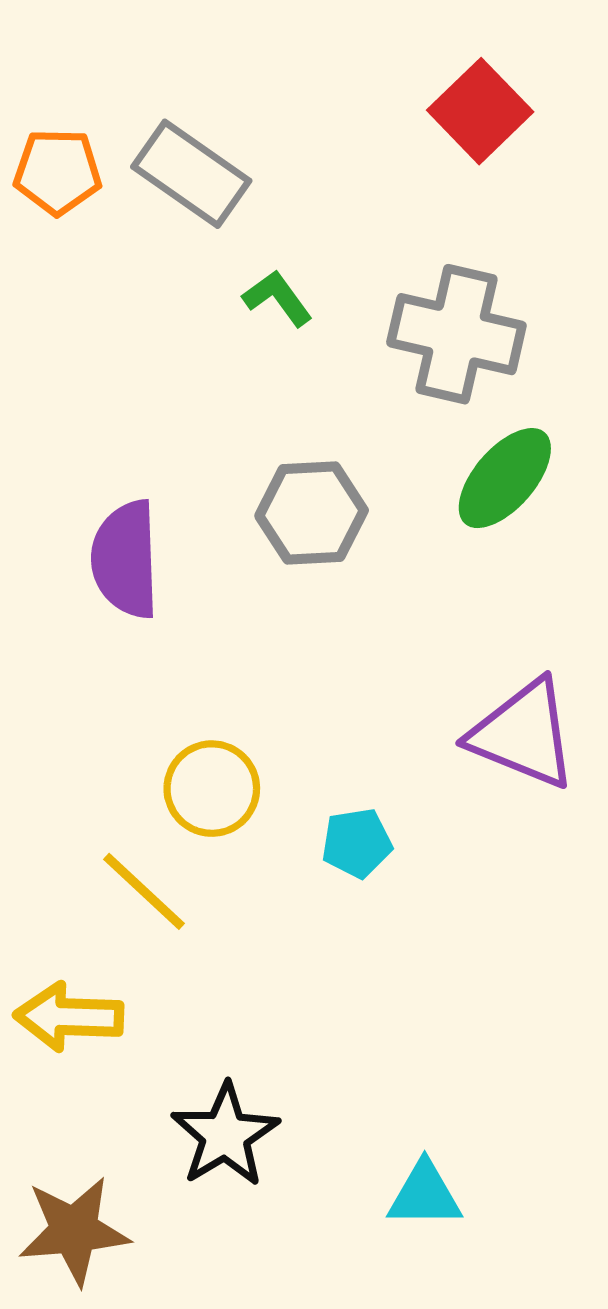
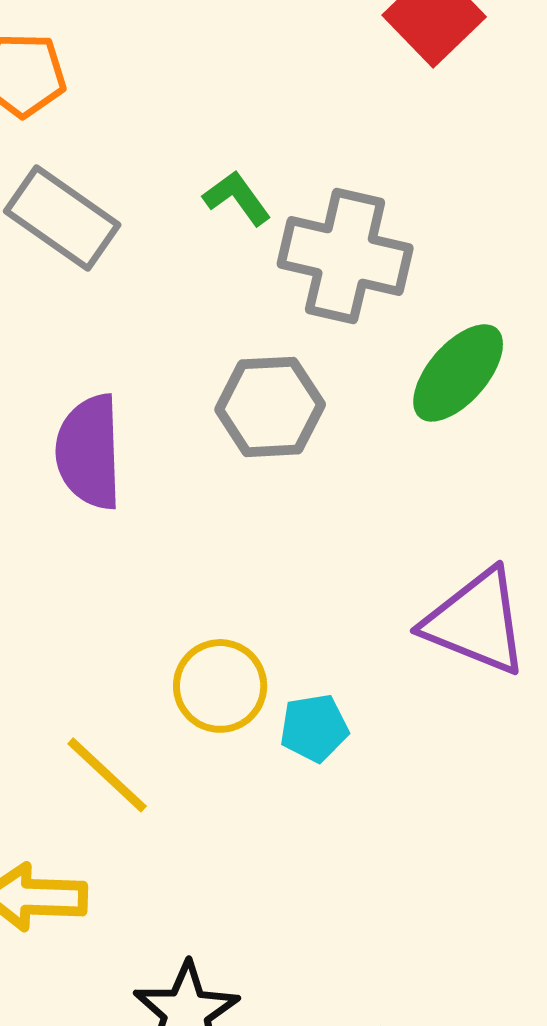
gray rectangle: (191, 174) -> (62, 218), moved
gray cross: (456, 334) -> (345, 256), moved
yellow circle: (212, 789) -> (220, 686), moved

